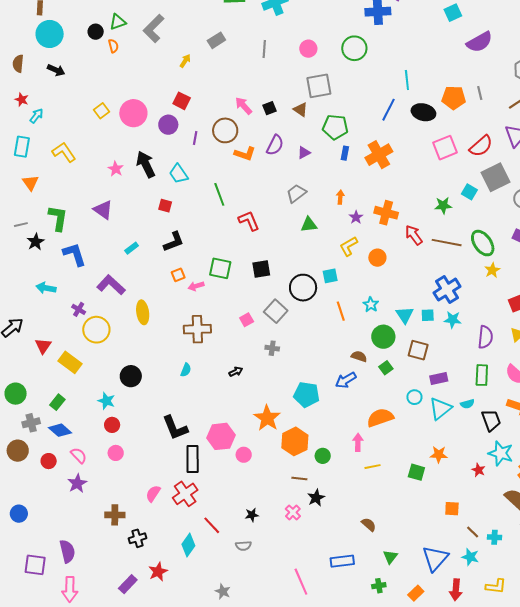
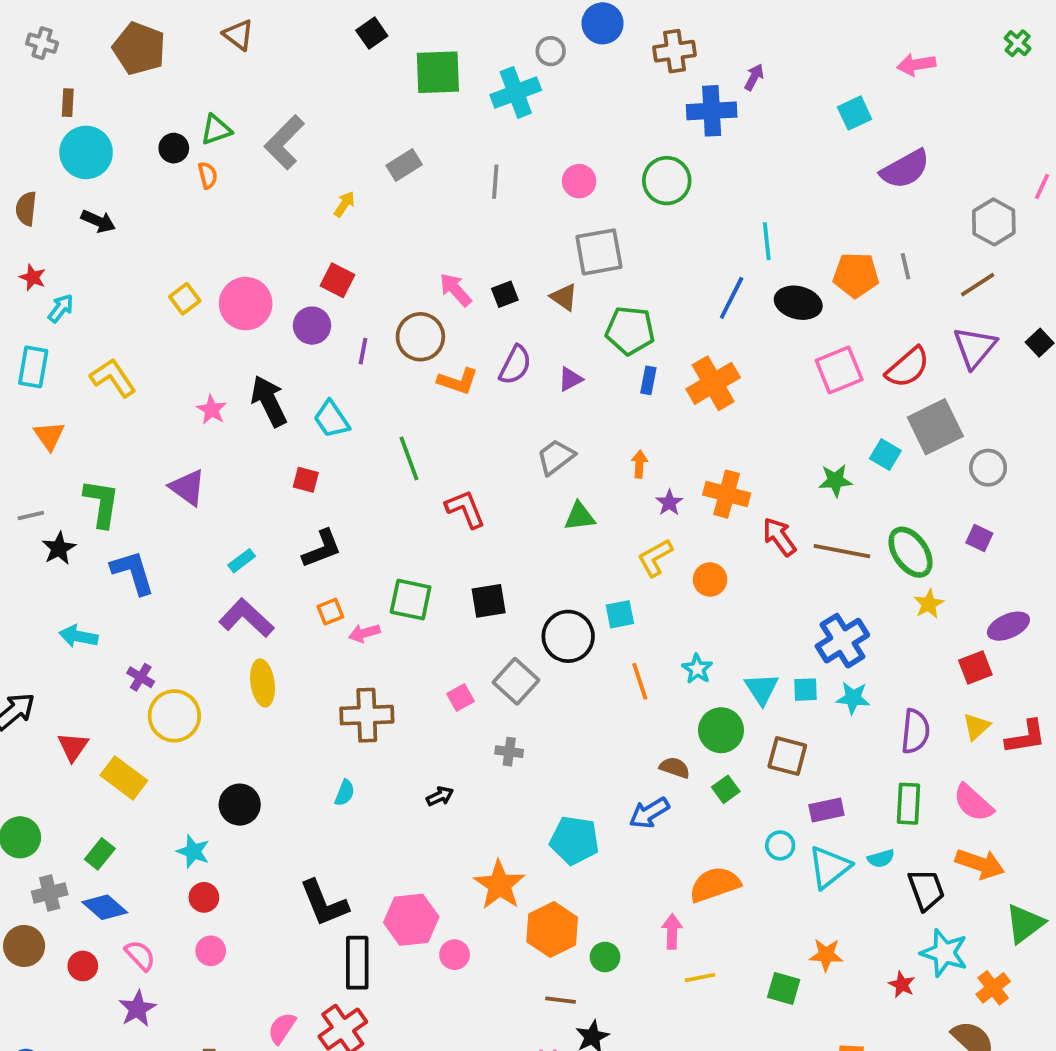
purple L-shape: (111, 285) -> (246, 618), moved

